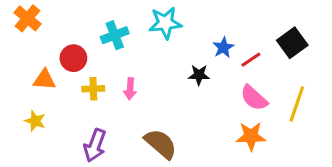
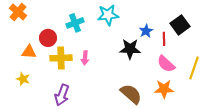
black square: (292, 43) -> (180, 25), moved
red line: (251, 60) -> (164, 39), turned -56
black star: (199, 75) -> (130, 49), size x1.5
yellow cross: (93, 89) -> (61, 58), size x1.5
brown semicircle: (161, 144) -> (131, 94), moved

